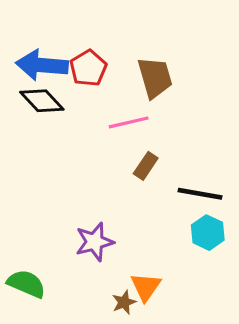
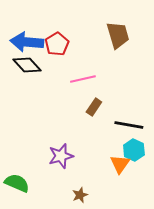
brown trapezoid: (155, 78) -> (118, 35), moved
orange triangle: (146, 287) -> (120, 164), moved

